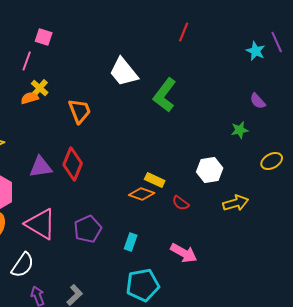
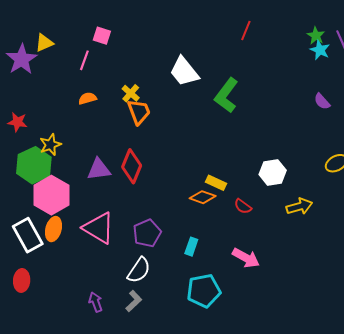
yellow cross: (40, 88) -> (131, 93), moved
green star: (240, 130) -> (316, 36), moved, turned -30
white semicircle: (23, 265) -> (139, 270), moved

